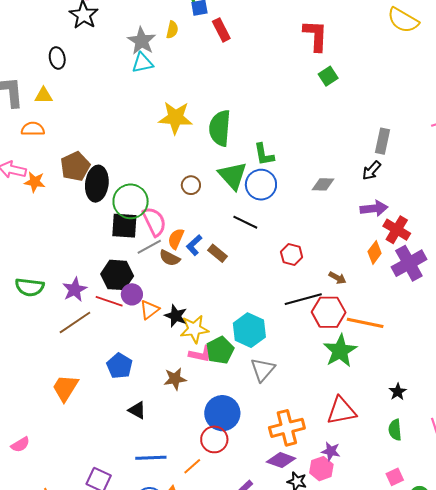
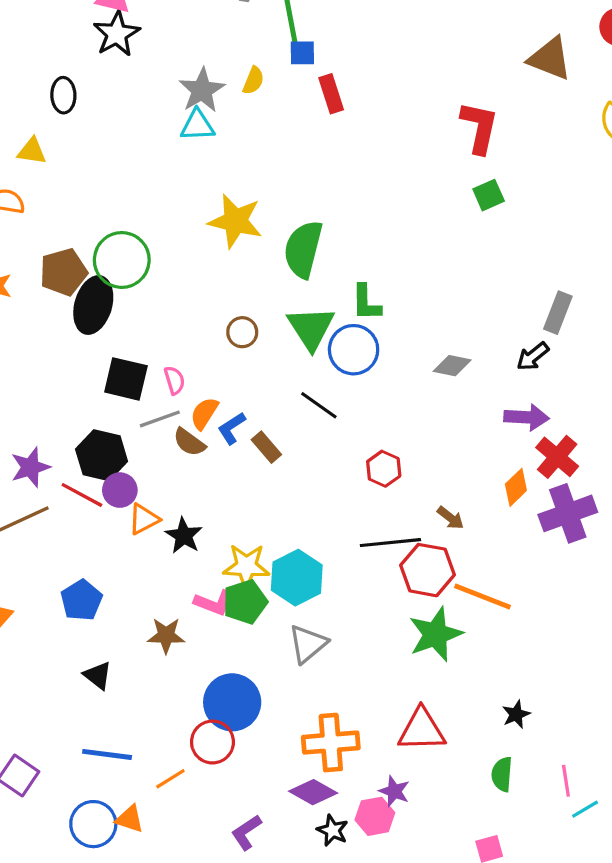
green circle: (131, 201) -> (122, 260), moved
pink semicircle: (154, 222) -> (174, 380), size x0.6
yellow star: (194, 329) -> (246, 566), moved

